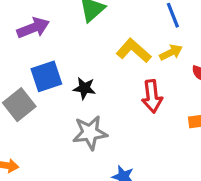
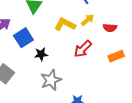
blue square: (46, 76) -> (23, 38), moved
red arrow: (152, 96) -> (83, 49), turned 66

